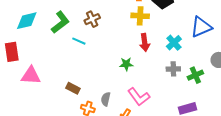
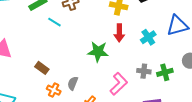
green star: (126, 64) -> (98, 52), size x1.5
gray cross: (173, 69) -> (144, 71), moved
pink L-shape: (139, 97) -> (119, 84), moved, turned -105

